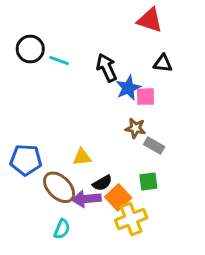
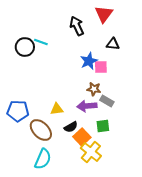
red triangle: (150, 20) -> (104, 14), turned 48
black circle: (30, 49) -> (25, 47), moved
black arrow: (107, 68) -> (77, 26), moved
purple arrow: (86, 199) -> (87, 106), moved
yellow cross: (131, 219) -> (91, 152), turned -30
cyan semicircle: (62, 229) -> (43, 159), size x1.5

